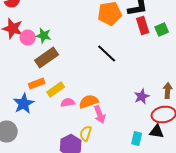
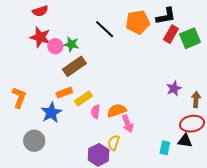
red rectangle: (143, 26) -> (171, 34), turned 48
green square: (162, 30) -> (190, 38), size x1.5
black line: (107, 54) -> (105, 29), moved
purple star: (142, 96) -> (174, 88), moved
pink semicircle: (68, 102) -> (96, 112), turned -72

